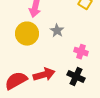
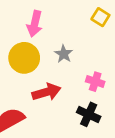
red arrow: (44, 75) -> (47, 92), moved

